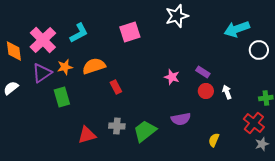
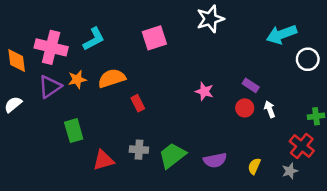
pink cross: (43, 40) -> (51, 47), turned -32
purple rectangle: (203, 72) -> (251, 85), moved
green rectangle: (62, 97) -> (74, 131), moved
purple semicircle: (181, 119) -> (215, 160), moved
gray star: (262, 144) -> (290, 171), moved

